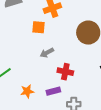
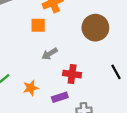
orange star: (27, 91) -> (31, 88), moved

